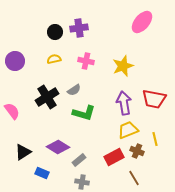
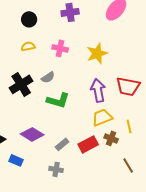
purple cross: (79, 28) -> (70, 12), moved
gray rectangle: (79, 160) -> (62, 144), moved
brown line: (134, 178) -> (128, 165), moved

